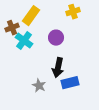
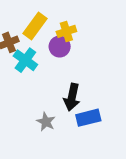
yellow cross: (73, 12) -> (66, 31), moved
purple circle: (56, 38) -> (60, 47), moved

